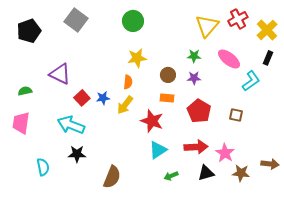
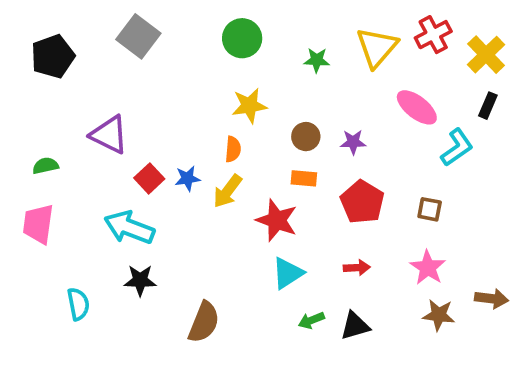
green star: (194, 56) -> (317, 60), moved
red arrow: (196, 147) -> (357, 268), size x0.6
pink star: (225, 153) -> (428, 268), moved
black triangle: (206, 173) -> (355, 326), moved

